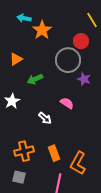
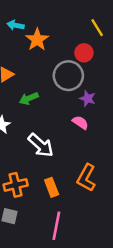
pink semicircle: (67, 103) -> (80, 122), moved
white arrow: (45, 118) -> (41, 145), size x1.6
orange L-shape: (78, 163) -> (86, 178), moved

